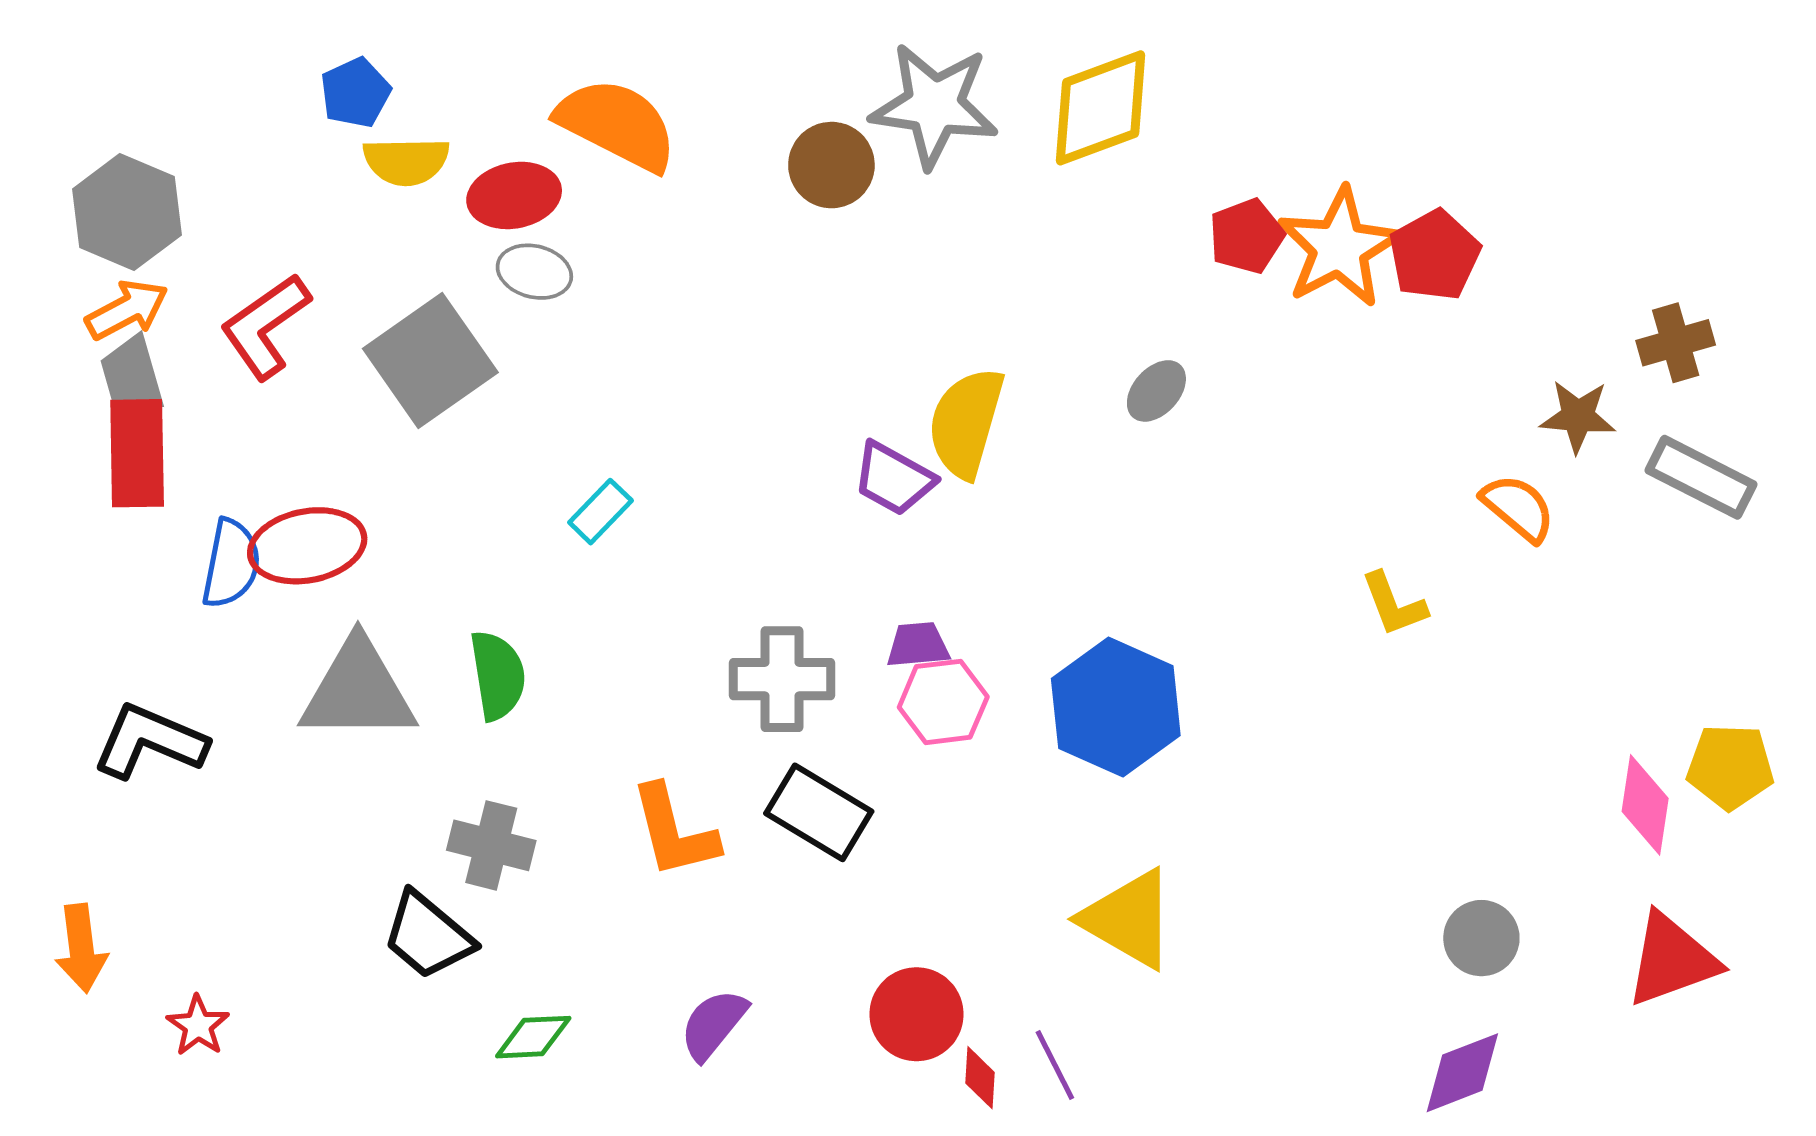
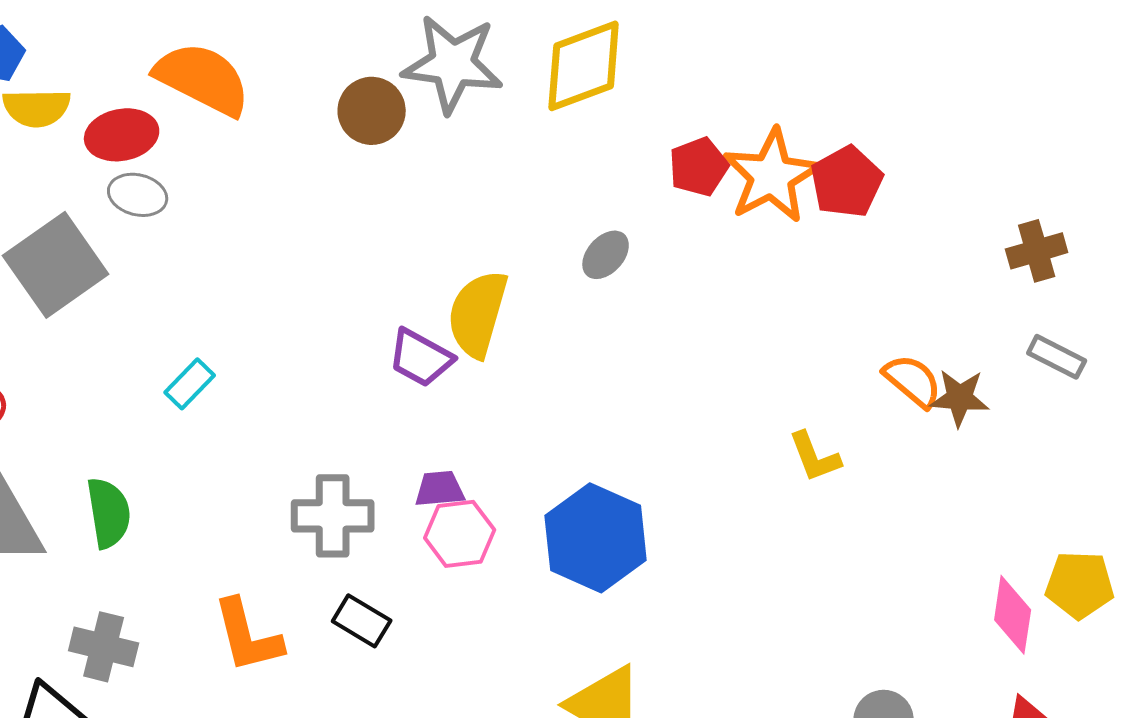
gray ellipse: (1156, 391) -> (606, 255), moved
brown star: (1578, 416) -> (960, 398), moved
gray rectangle: (1701, 477) -> (1057, 357), size x0.7
black rectangle: (819, 812) -> (362, 621), size x0.7

